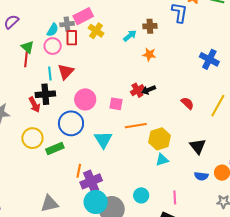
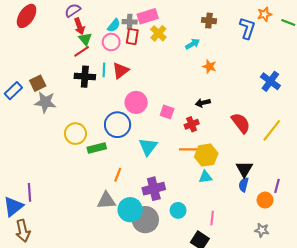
brown cross: (150, 26) -> (209, 21), moved
red line: (26, 59) -> (82, 51), turned 42
red cross: (137, 90) -> (192, 124), moved
black cross: (45, 94) -> (85, 77), moved
red semicircle: (187, 103) -> (241, 123), size x1.5
red arrow: (34, 105) -> (79, 26), moved
orange line: (136, 126) -> (191, 149), moved
blue semicircle: (201, 176) -> (244, 185), moved, turned 88
purple cross: (91, 181) -> (154, 189), moved
gray triangle: (49, 204) -> (106, 200), moved

